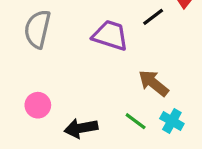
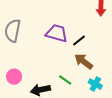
black line: (153, 17) -> (79, 41), moved
green line: (136, 121) -> (65, 80), moved

